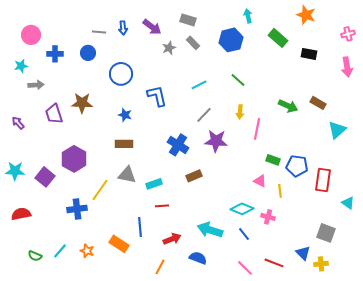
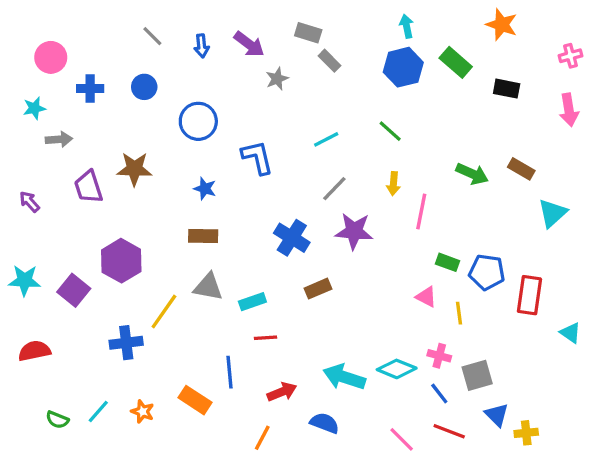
gray line: (99, 32) -> (152, 36), moved, turned 40
blue hexagon: (231, 40) -> (403, 67), moved
gray rectangle: (193, 43) -> (329, 61), moved
cyan diamond: (242, 209) -> (397, 369), moved
gray square: (326, 233) -> (477, 375), moved, turned -36
blue line: (244, 234) -> (439, 393), moved

